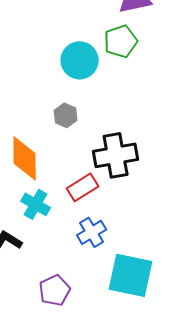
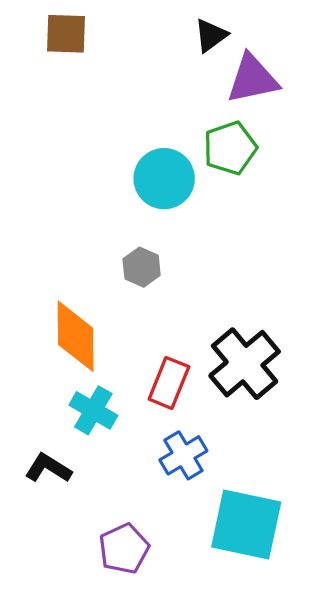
black cross: (116, 155) -> (245, 364), moved, turned -30
red rectangle: (83, 187) -> (169, 383), turned -36

